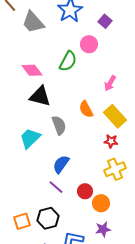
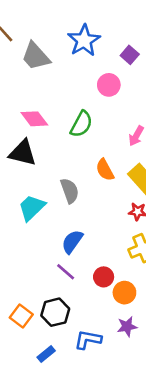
green semicircle: (68, 61) -> (81, 124), moved
black triangle: (40, 96) -> (23, 153), moved
orange square: (22, 221) -> (21, 316), turned -36

